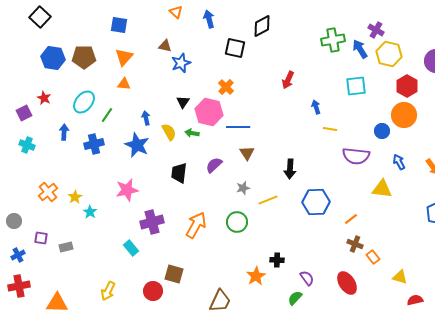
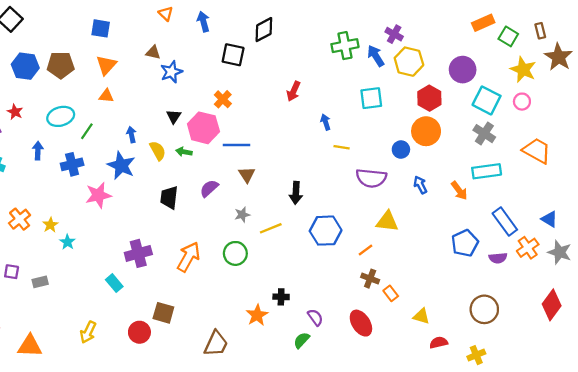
cyan ellipse: (84, 102) -> (61, 116), turned 35
yellow triangle: (382, 189) -> (387, 221), moved
pink star: (127, 190) -> (98, 195), moved

